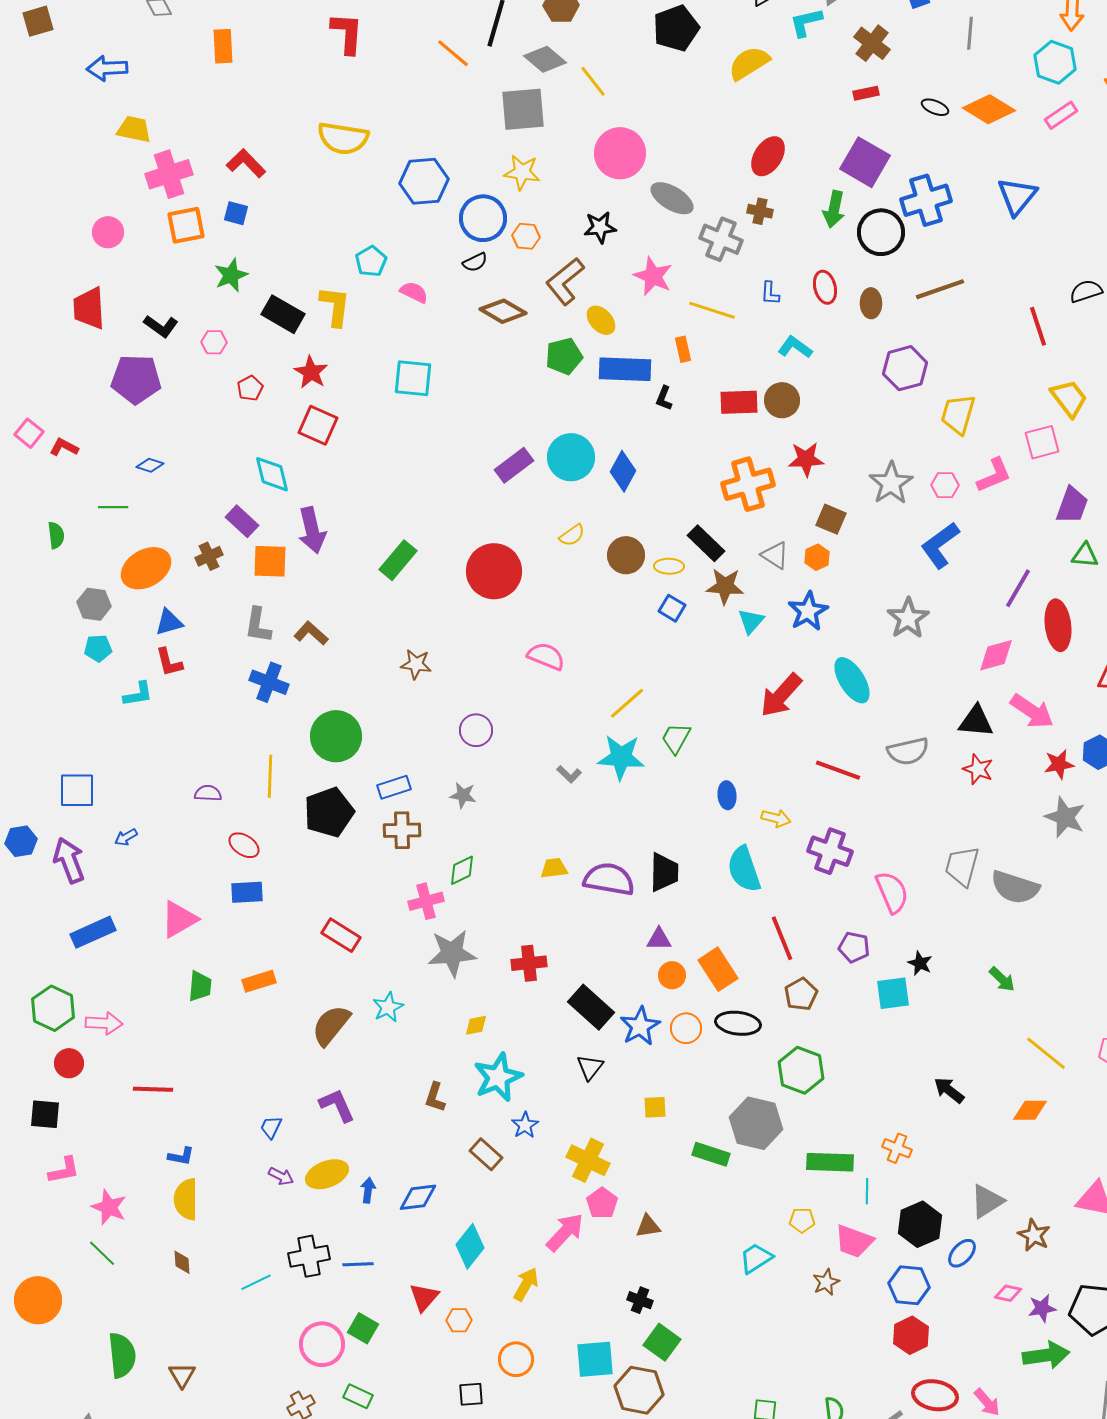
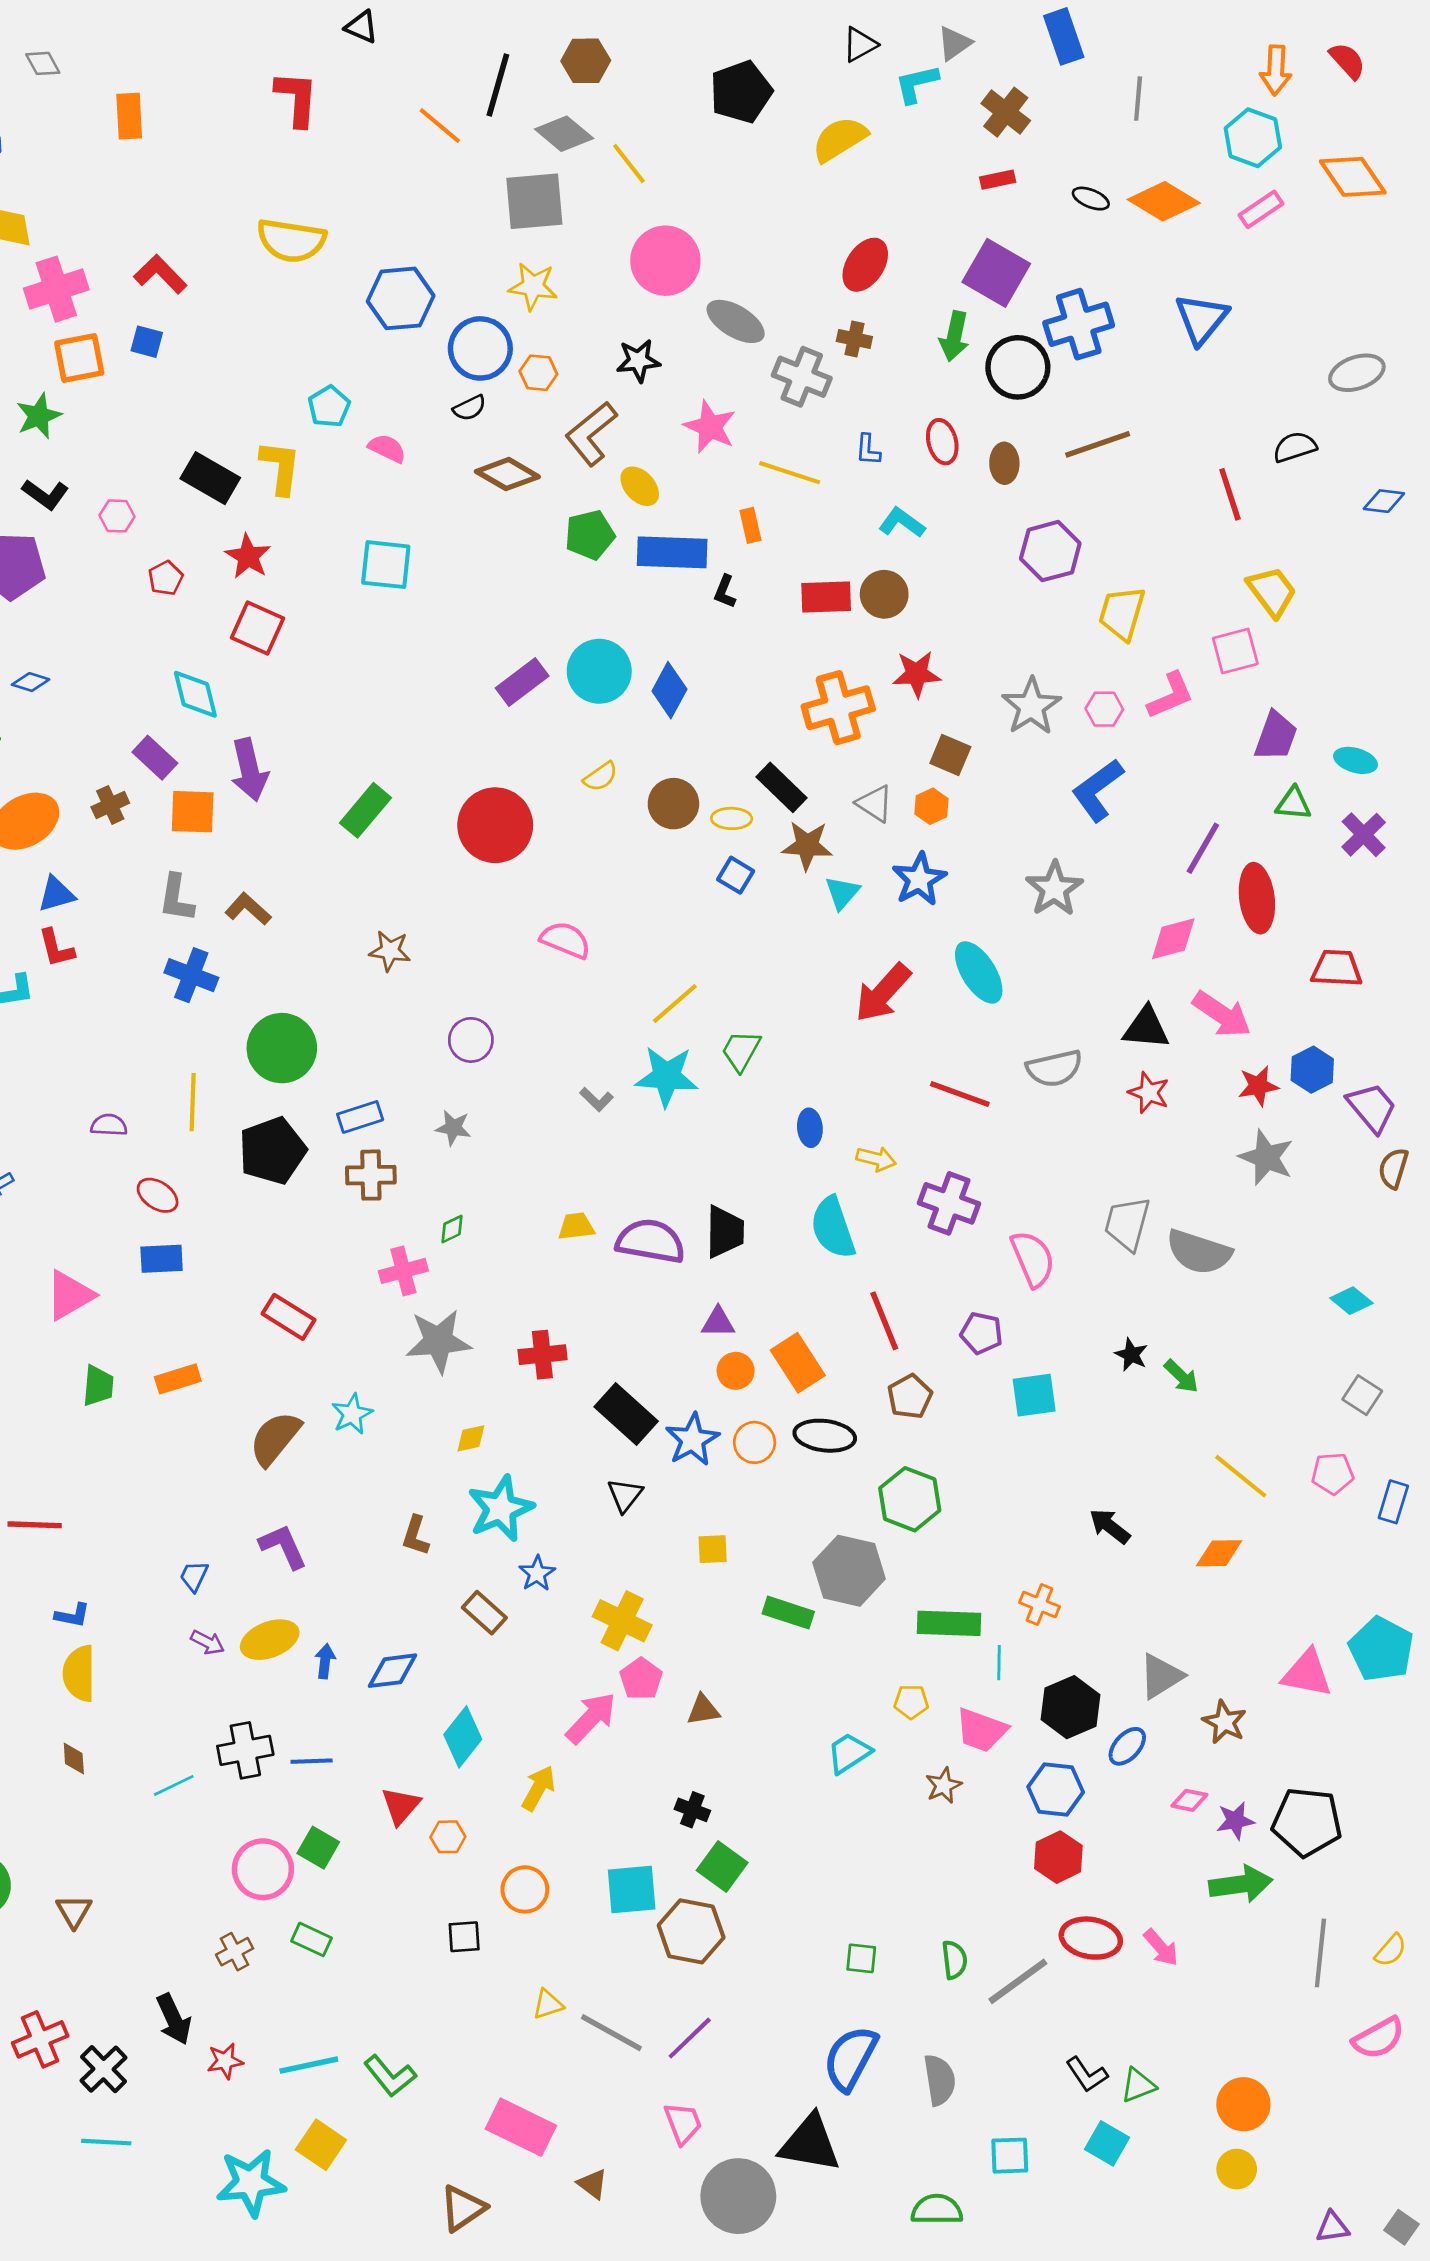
green star: (231, 275) -> (39, 416), moved
green diamond: (462, 870) -> (452, 1229), size x0.7
black star: (920, 963) -> (1131, 1355), moved

